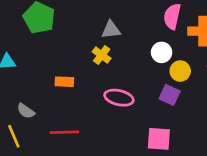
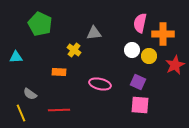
yellow cross: (102, 55) -> (74, 50), moved
yellow circle: (180, 71) -> (149, 56), moved
pink square: (159, 139) -> (140, 105), moved

